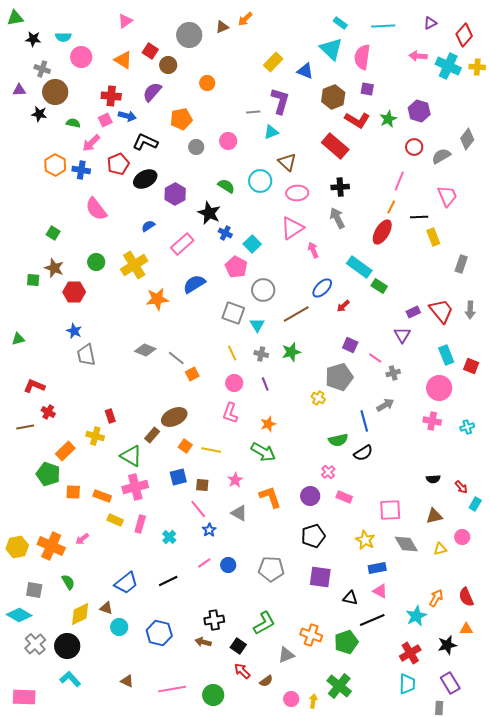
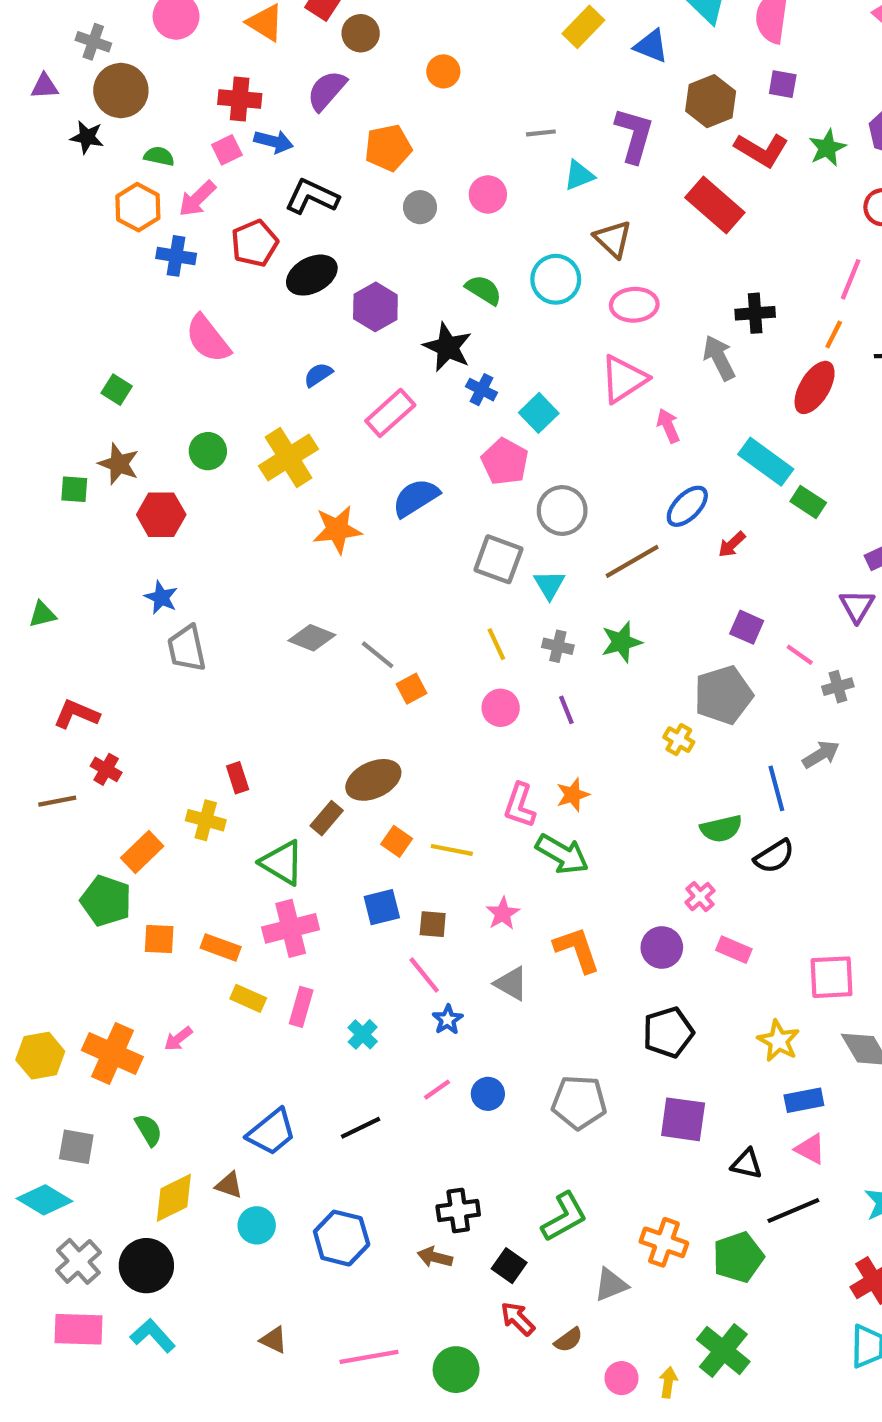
purple L-shape: (280, 101) -> (634, 135), moved
orange hexagon: (55, 165) -> (138, 207), moved
black cross: (340, 187) -> (755, 313), moved
pink L-shape: (230, 413) -> (520, 805), moved
pink rectangle: (24, 697) -> (78, 1329), moved

